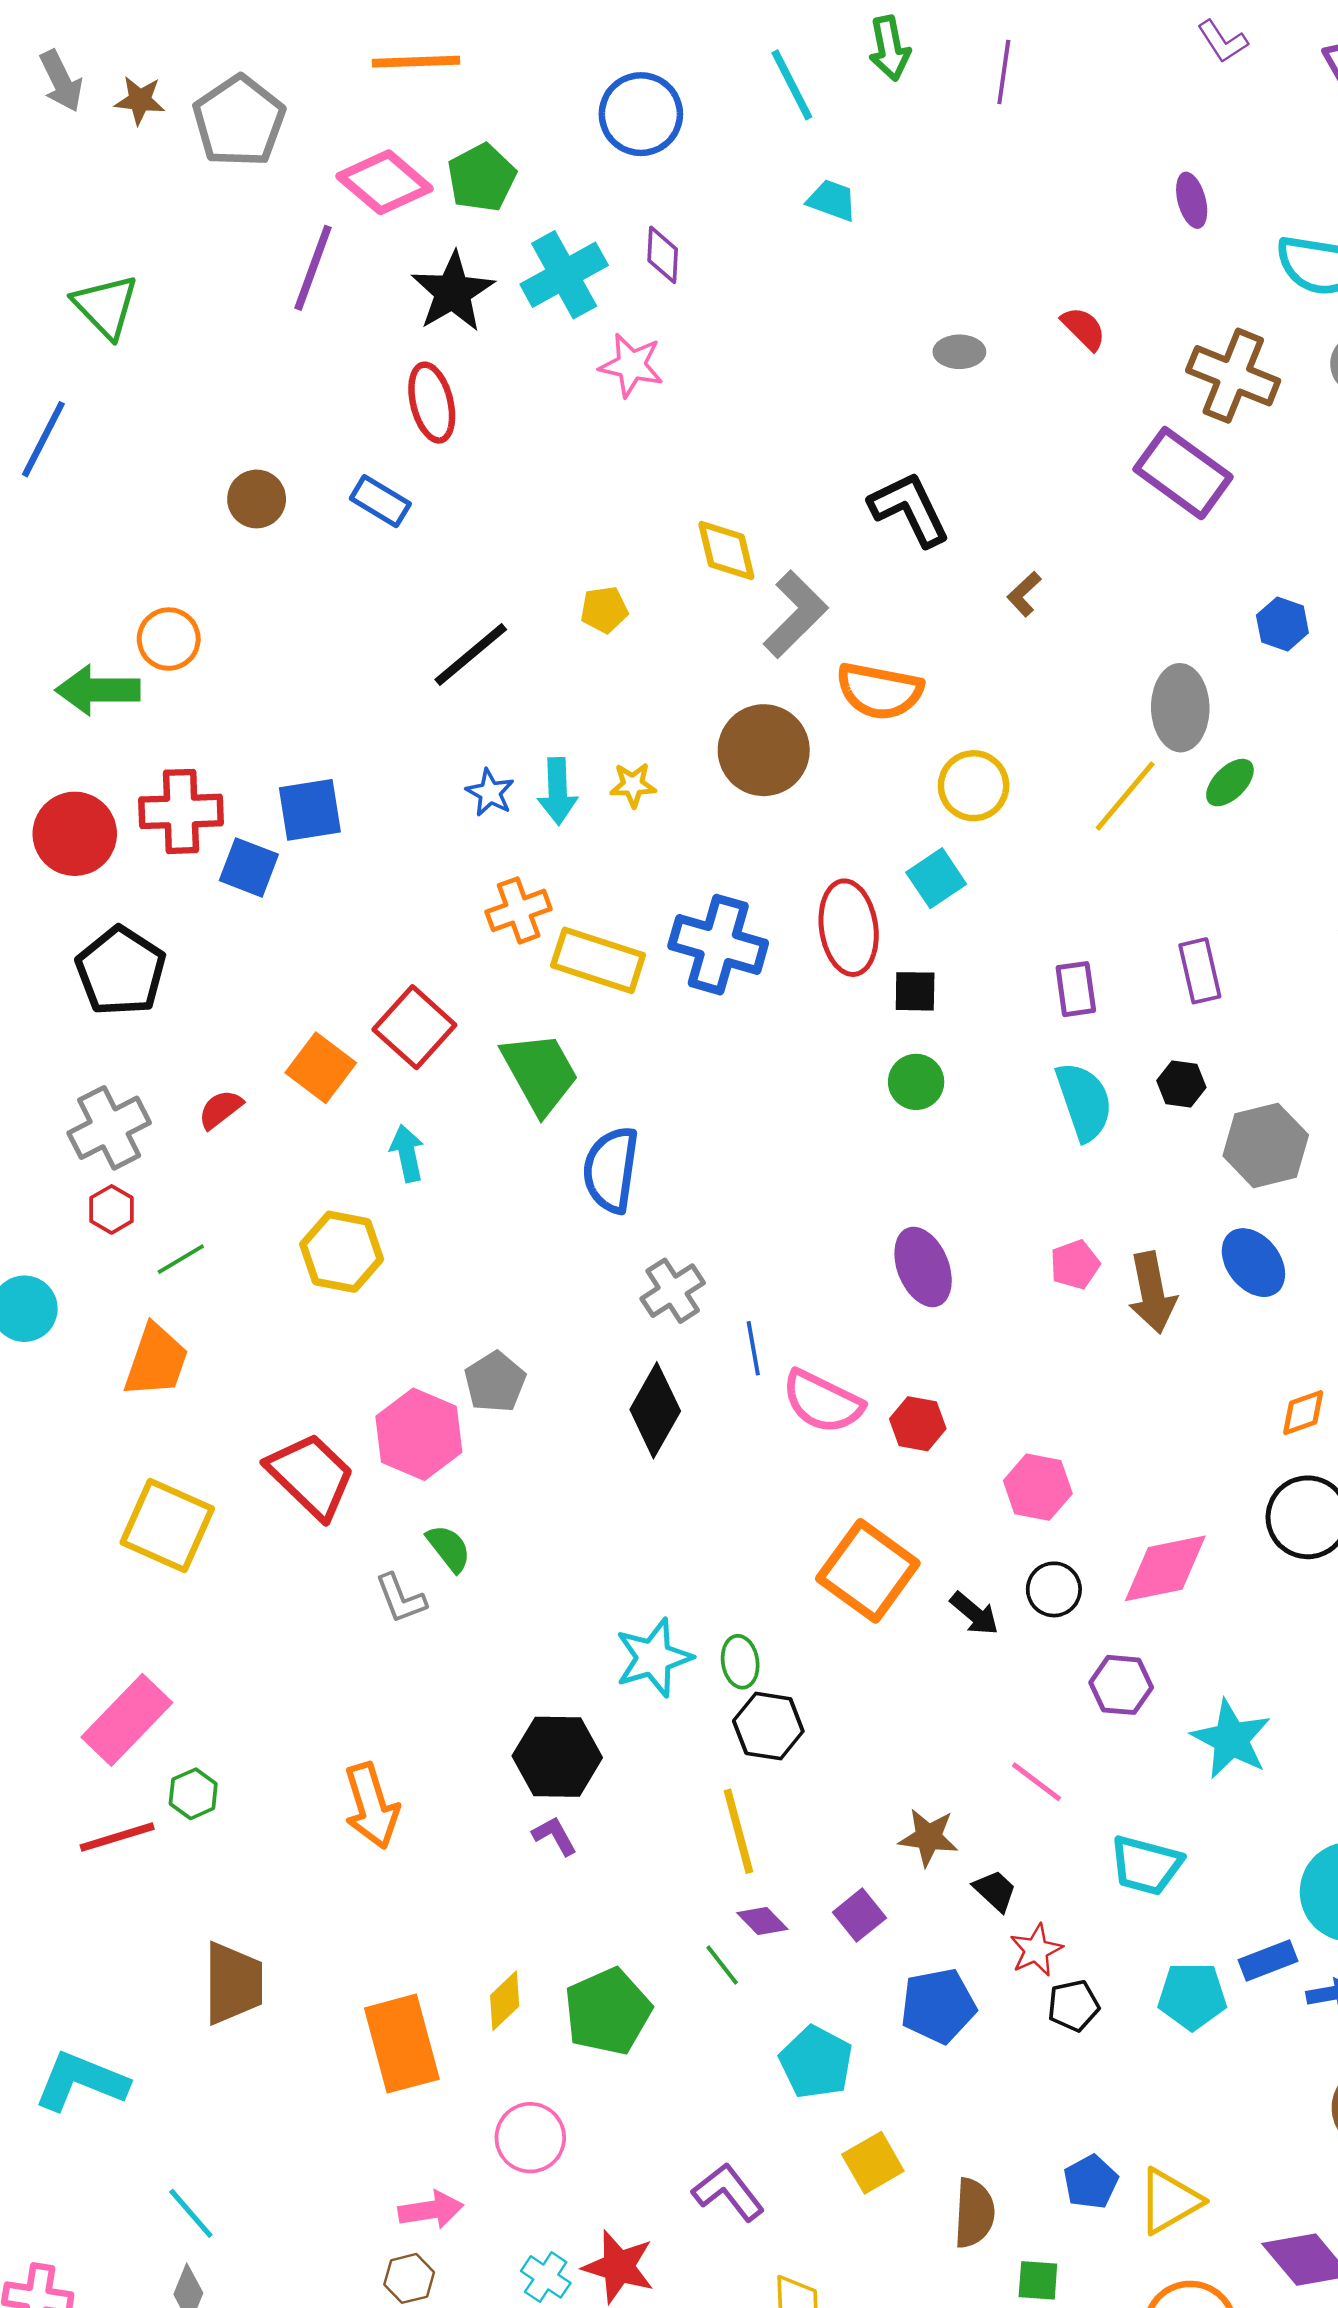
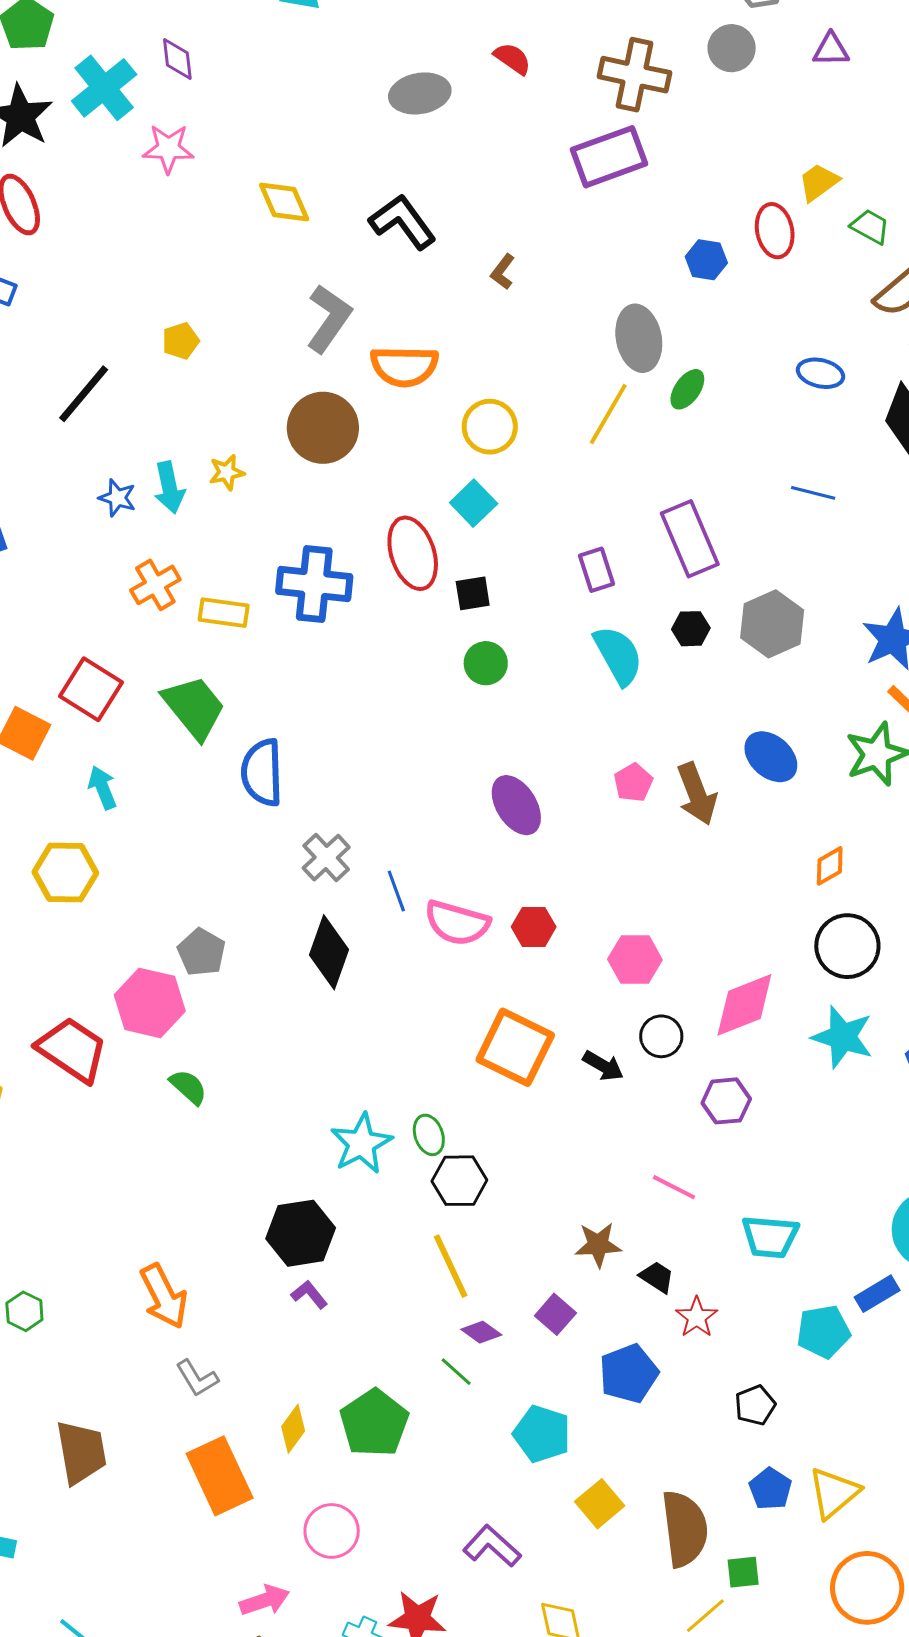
gray ellipse: (959, 352) -> (420, 93), size x1.5
purple rectangle: (1183, 473) -> (609, 157), turned -46
yellow diamond: (726, 551) -> (284, 202), moved
yellow rectangle: (598, 960) -> (224, 613), size x0.7
purple rectangle: (1200, 971) -> (690, 539), size x1.5
gray hexagon: (1266, 1145) -> (772, 624), moved
gray L-shape: (401, 1598) -> (197, 1378), moved
cyan star: (1231, 1739) -> (843, 1037), moved
black pentagon: (1073, 2006) -> (755, 1405), moved
brown semicircle: (974, 2213) -> (685, 1529), size x1.4

